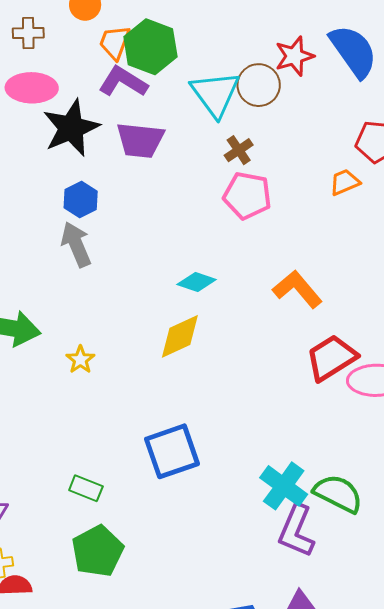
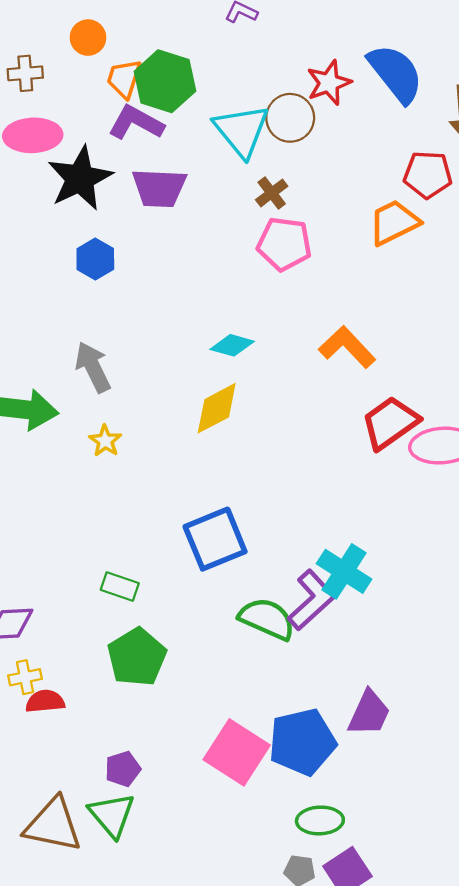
orange trapezoid: (345, 182) -> (394, 223), size x1.5
gray arrow: (76, 244) -> (93, 367), moved
green semicircle: (338, 494) -> (267, 619), moved
purple L-shape: (296, 531) -> (311, 600), moved, turned -152

